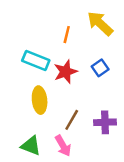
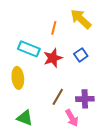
yellow ellipse: (40, 100) -> (18, 78), moved
pink arrow: (63, 146) -> (72, 118), moved

